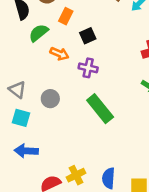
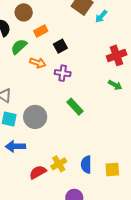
orange rectangle: (66, 16) -> (41, 31), turned 40
gray circle: (50, 99) -> (35, 117), moved, size x1.5
green rectangle: (100, 109) -> (75, 107), size x0.7

